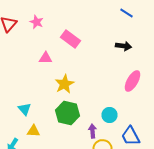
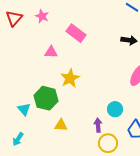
cyan triangle: (24, 109) -> (24, 109), moved
green hexagon: (68, 113) -> (46, 98), moved
yellow triangle: (34, 131) -> (61, 125), moved

